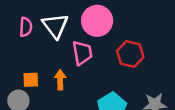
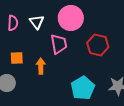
white triangle: (55, 26) -> (37, 22), size x0.7
orange square: (31, 80) -> (17, 58), moved

